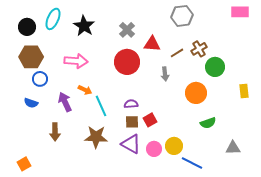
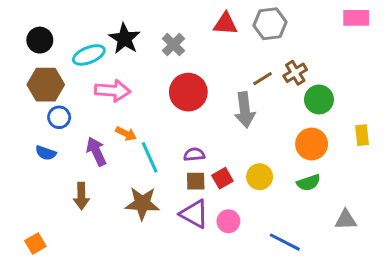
cyan ellipse: (53, 19) -> (89, 55), moved, turned 45
gray cross: (127, 30) -> (173, 45), moved
red triangle: (152, 44) -> (225, 24), moved
gray arrow: (165, 74) -> (245, 110), size x1.6
orange circle: (196, 93) -> (312, 144), moved
yellow circle: (174, 146) -> (260, 177), moved

